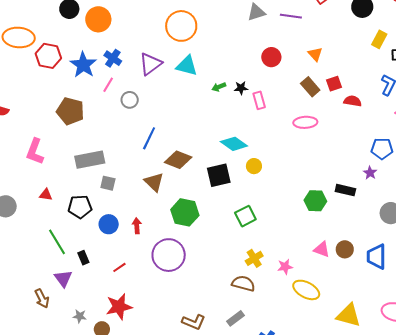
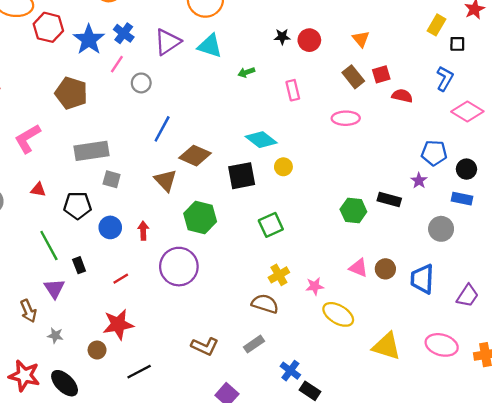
black star: (241, 88) -> (282, 37), moved
pink L-shape: (35, 152) -> (28, 139), turned 36
gray star: (80, 316) -> (55, 335), moved

